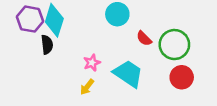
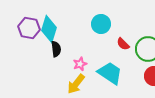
black semicircle: (47, 45) -> (56, 49), moved
yellow arrow: (87, 87) -> (76, 84), size x1.5

